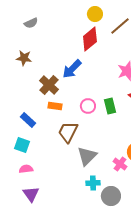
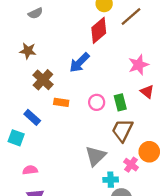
brown cross: (49, 85) -> (43, 80), moved
brown trapezoid: (68, 132) -> (122, 130), moved
cyan square: (22, 145) -> (16, 138), moved
cyan cross: (93, 183) -> (111, 180), moved

